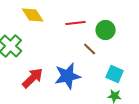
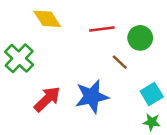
cyan square: (115, 74) -> (152, 94), turned 36

